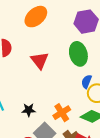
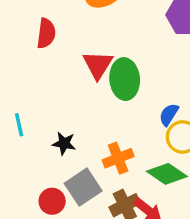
green ellipse: (78, 54) -> (125, 79), moved

